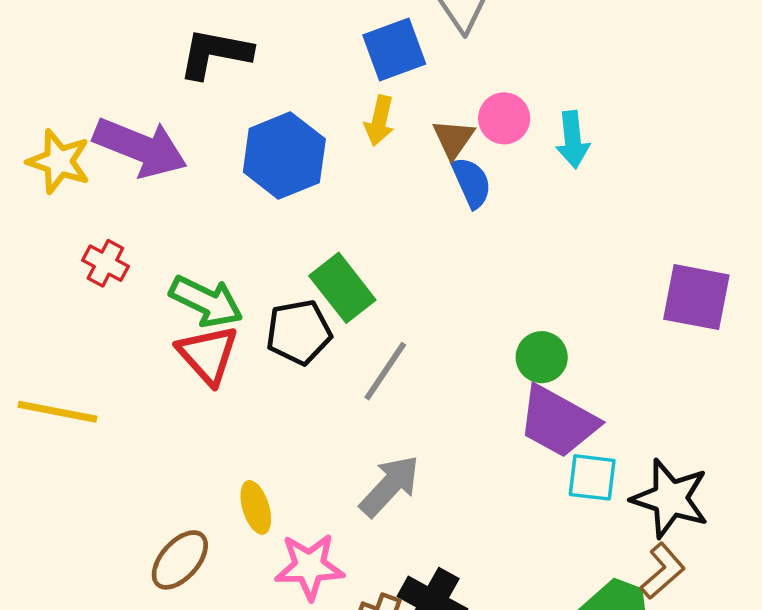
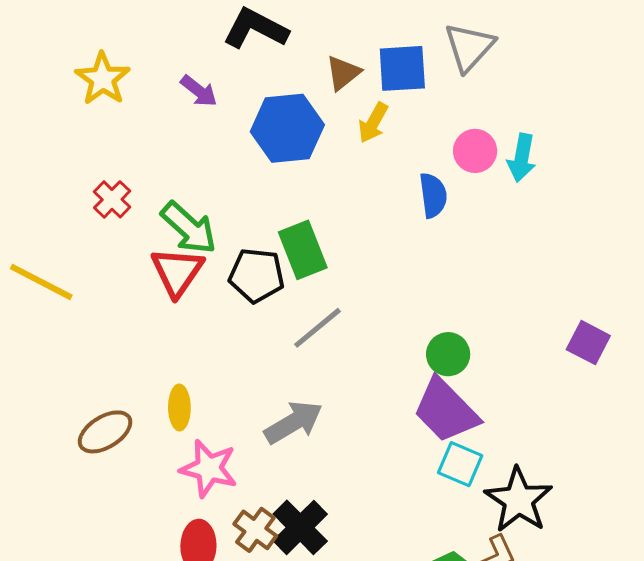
brown triangle: (453, 139) -> (343, 73), moved
cyan arrow: (573, 140) -> (522, 158), moved
purple arrow: (140, 148) -> (199, 91), moved, size x0.5
red cross: (105, 263) -> (112, 199), moved
purple square: (696, 297) -> (588, 343), size x0.7

